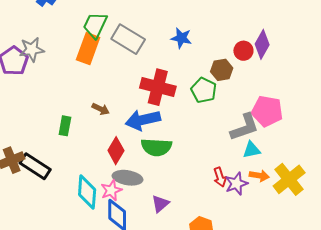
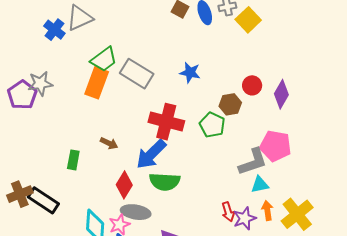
green trapezoid: (95, 25) -> (104, 59), turned -152
purple diamond: (262, 44) -> (281, 94), moved
blue arrow: (143, 120) -> (151, 154), turned -32
orange arrow: (259, 176) -> (267, 210), turned -108

